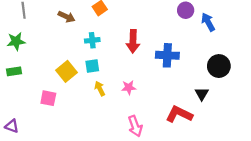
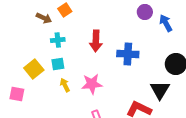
brown arrow: (67, 17) -> (44, 18), moved
pink star: (129, 87) -> (92, 84), size x1.5
black triangle: (202, 94) -> (160, 90), size x1.5

